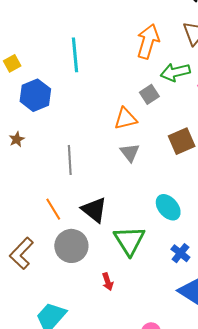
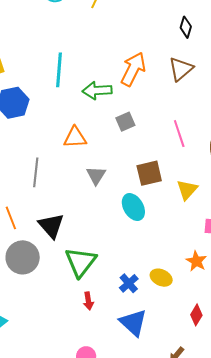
green arrow: (175, 72) -> (97, 90), moved
orange triangle: (126, 119) -> (75, 137), moved
cyan ellipse: (168, 207) -> (133, 207), moved
red arrow: (108, 282) -> (88, 301), moved

